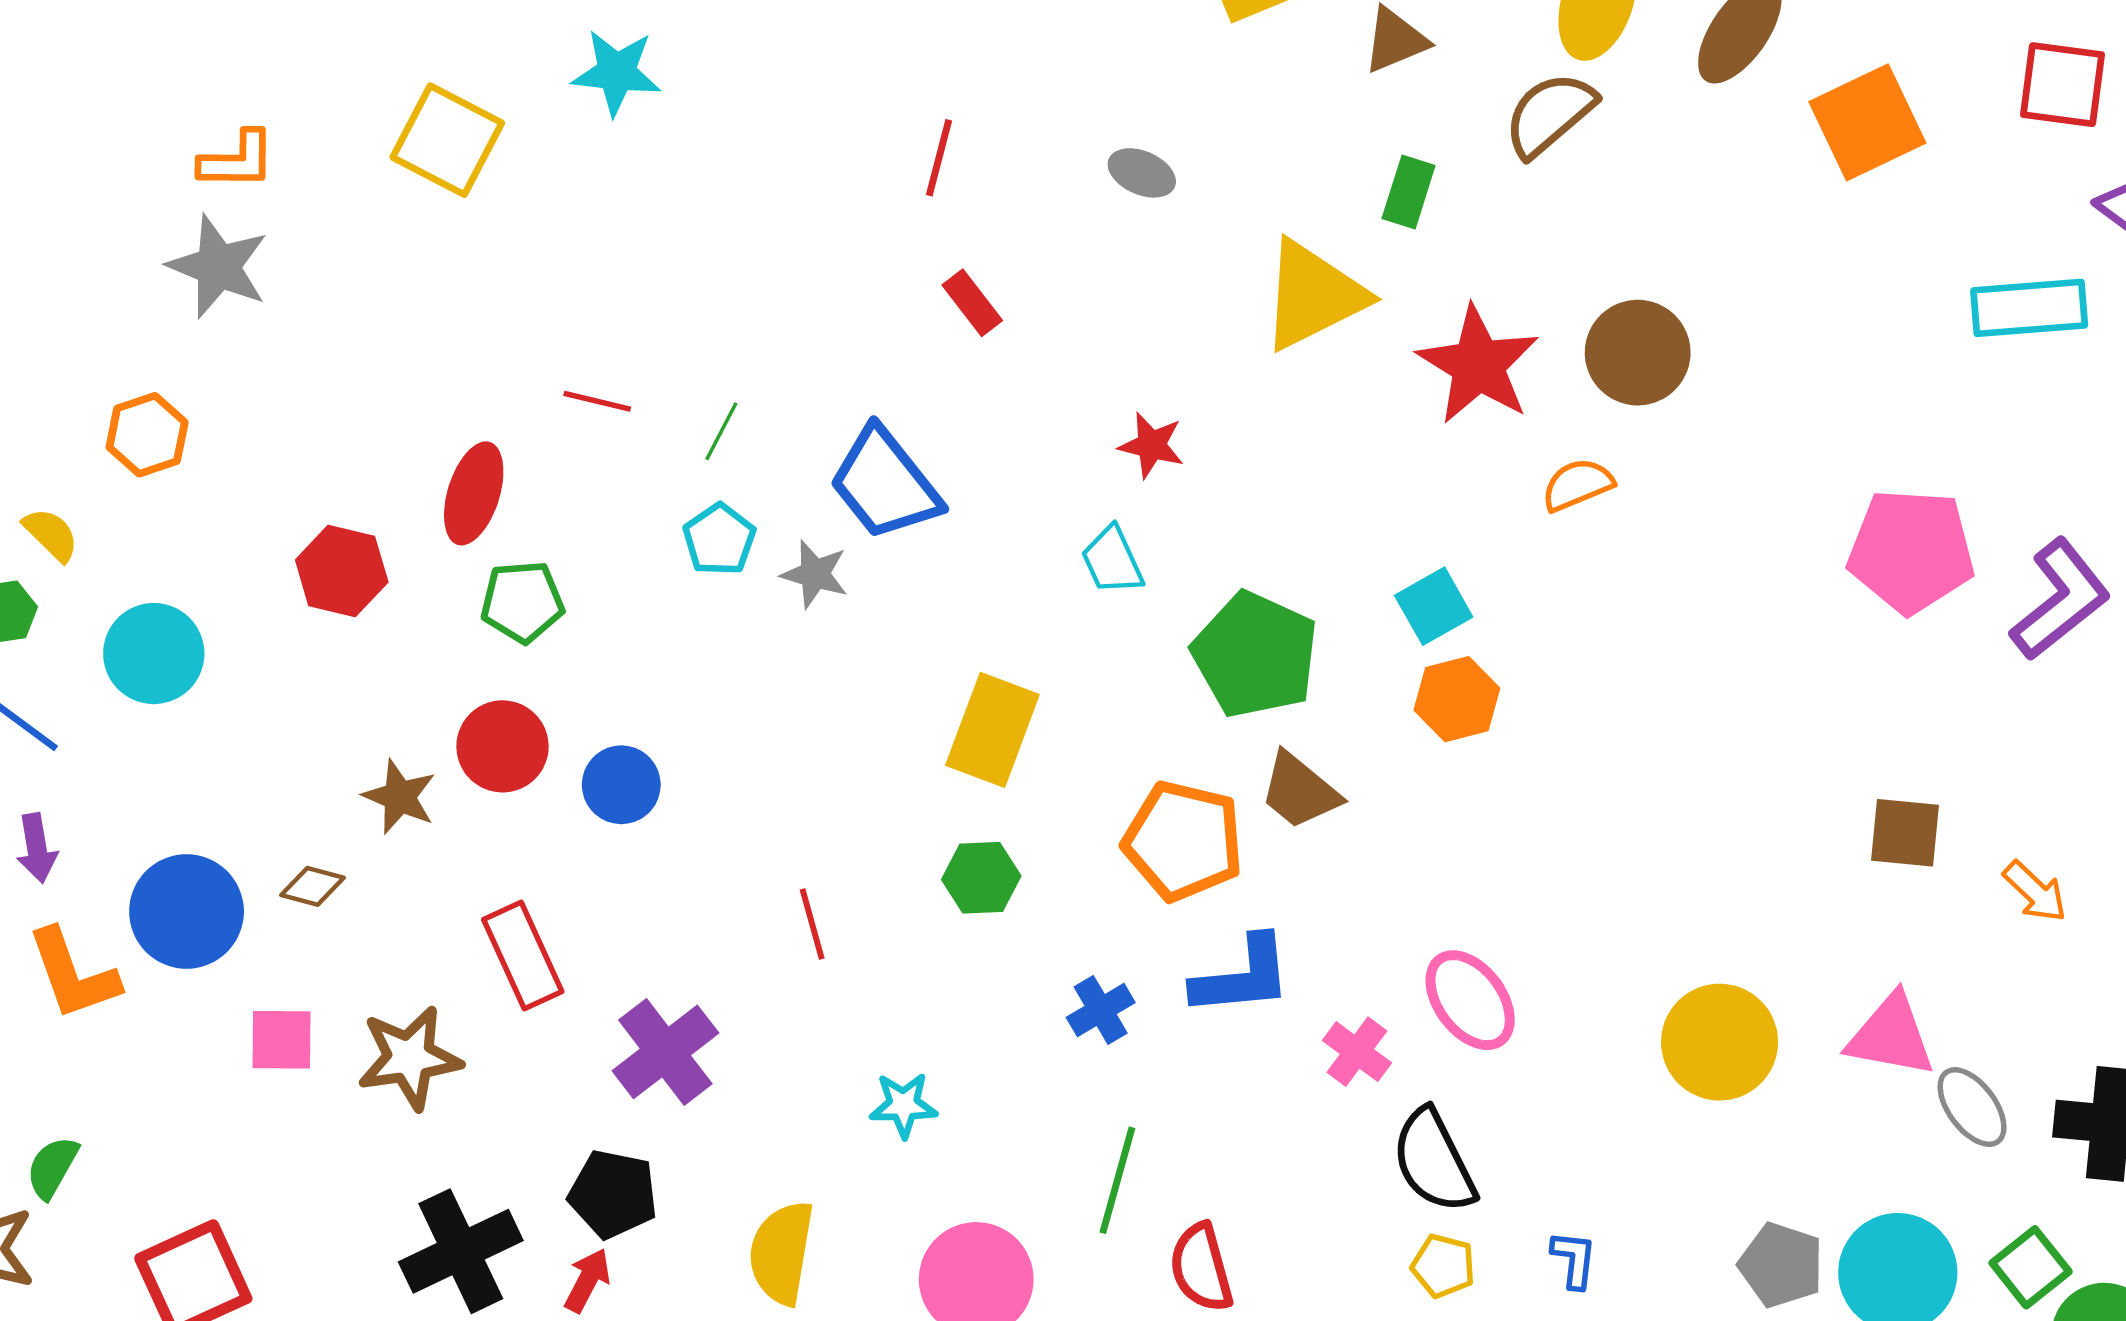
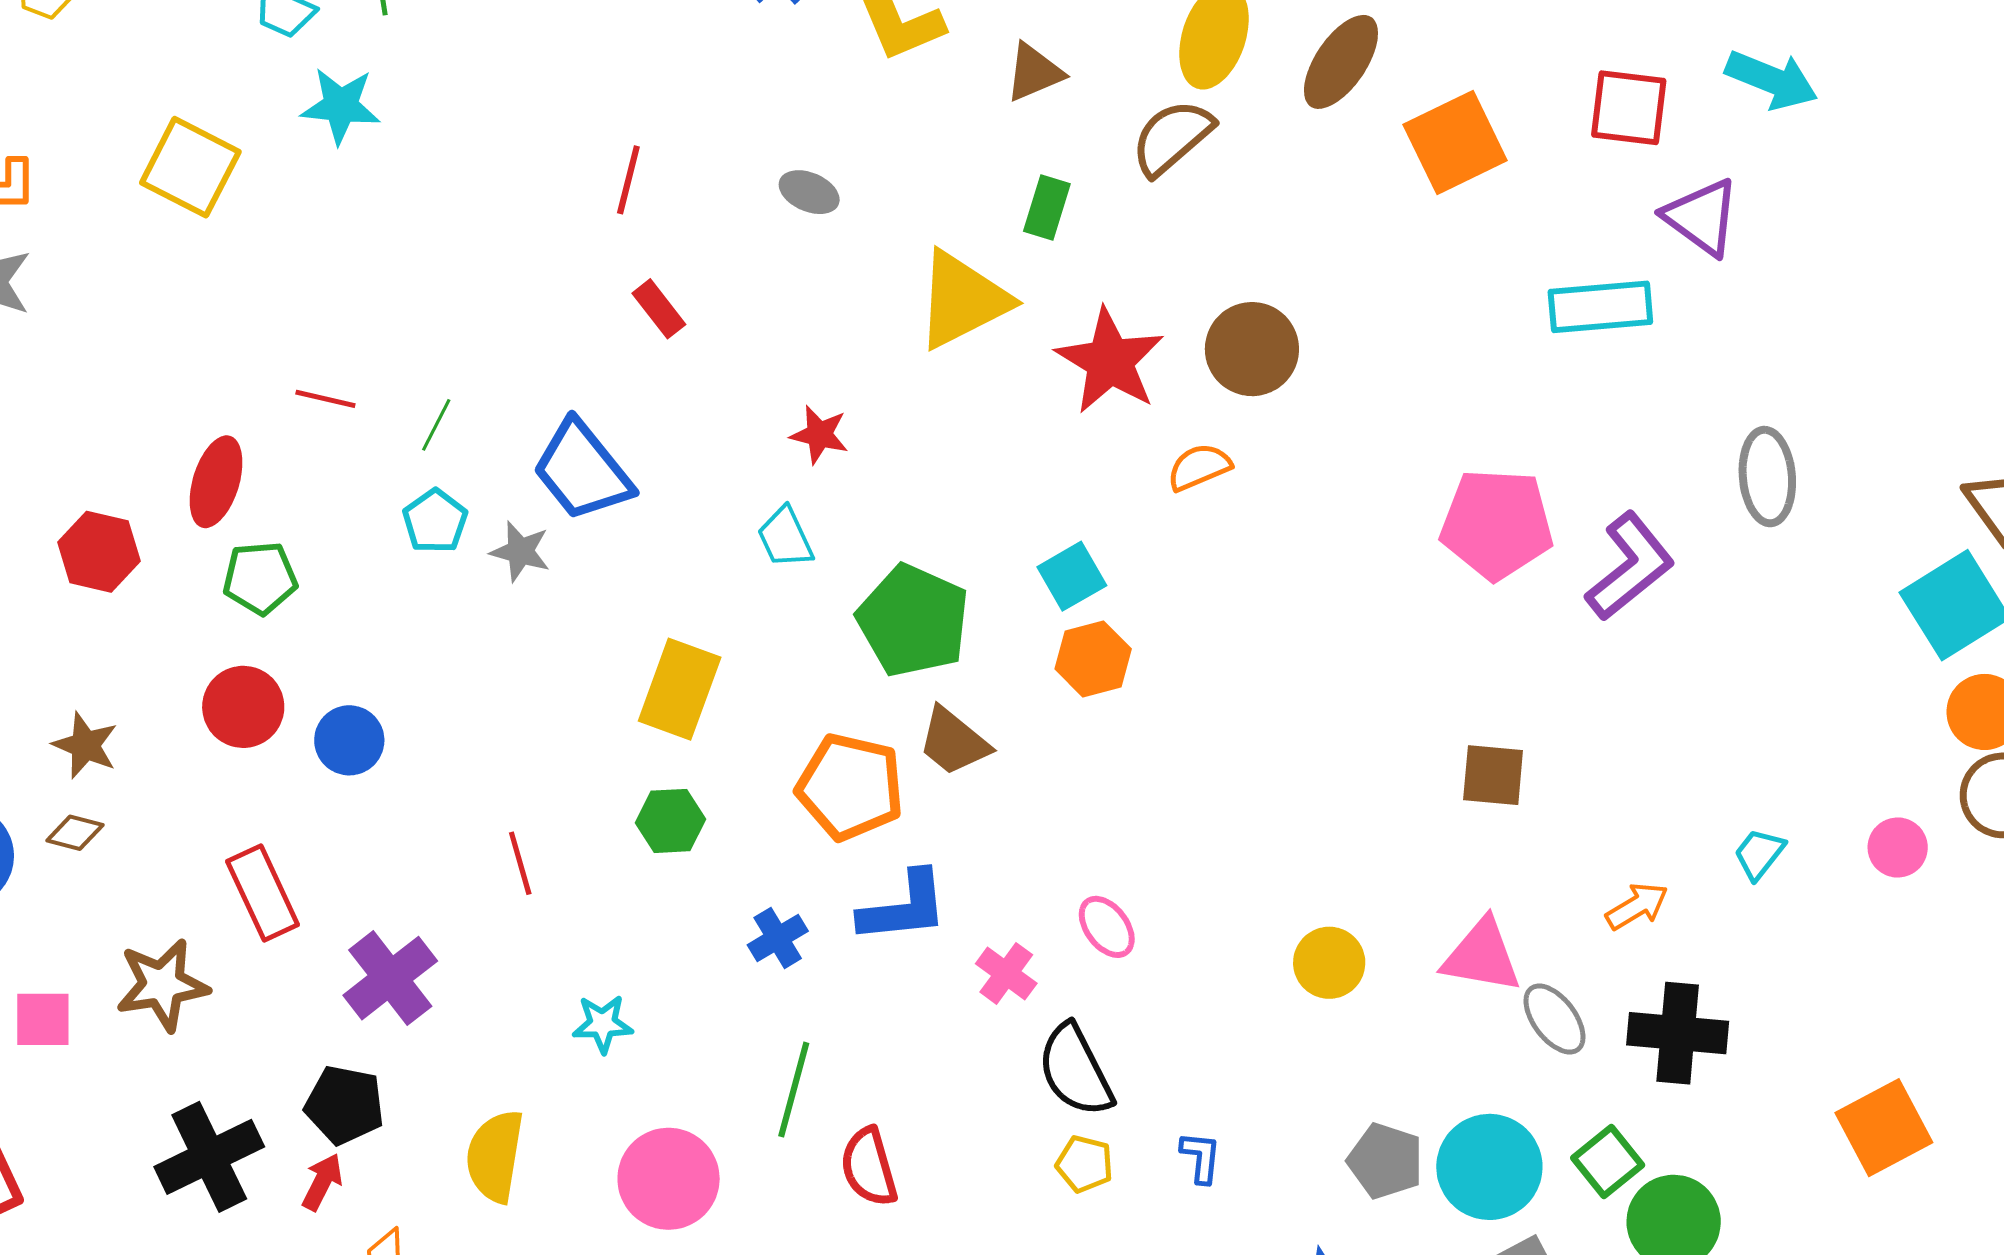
brown star: (400, 797) -> (85, 745), moved
orange arrow: (2035, 892) -> (1637, 906), moved, turned -74
pink ellipse: (1470, 1000) -> (1107, 927), size x0.7
pink square: (281, 1040) -> (43, 1019), moved
yellow circle: (1720, 1042) -> (1329, 963), size x0.7

